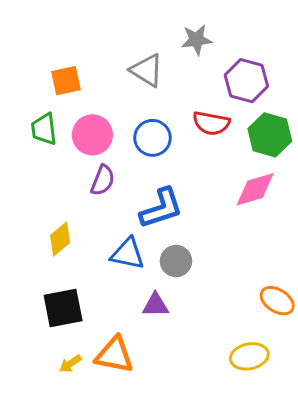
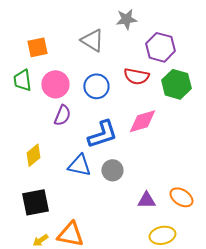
pink diamond: (255, 189) -> (142, 121), moved
purple triangle: (155, 305) -> (146, 200), moved

